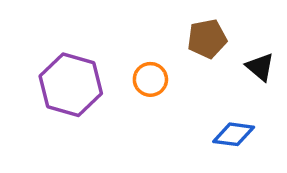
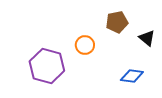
purple hexagon: (71, 85) -> (47, 66), moved

